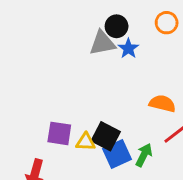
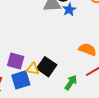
blue square: (117, 154) -> (21, 80), moved

